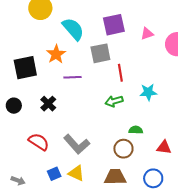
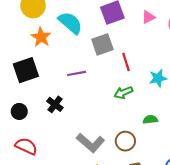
orange star: (56, 54) -> (41, 37), moved
red semicircle: (39, 142) -> (26, 146), moved
brown circle: (123, 149) -> (125, 141), moved

